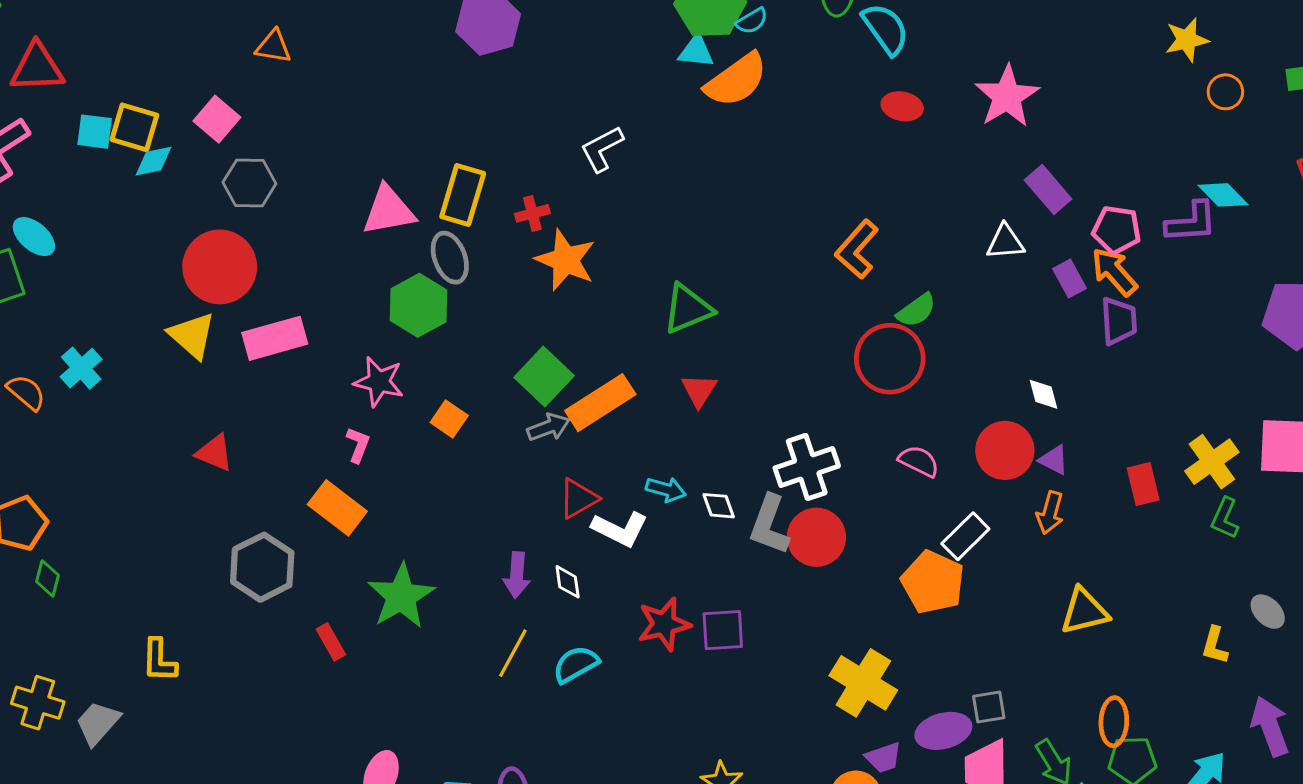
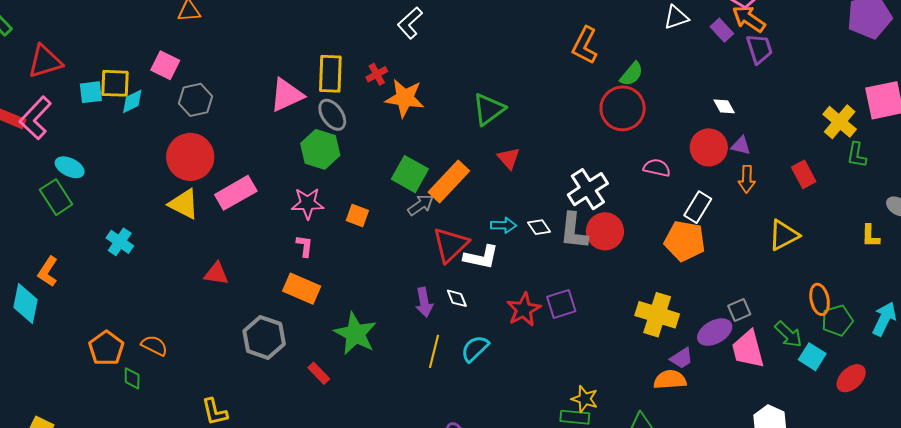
orange semicircle: (26, 392) -> (154, 345), moved
red rectangle: (1143, 484) -> (804, 174), moved
red triangle: (578, 499) -> (450, 245), size x1.4

